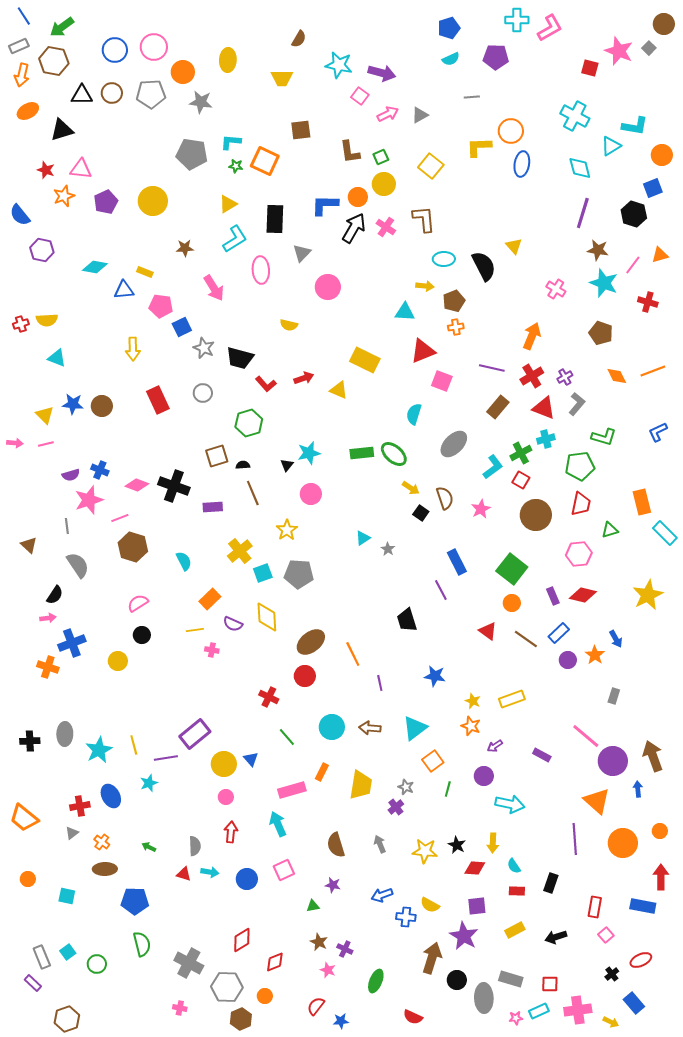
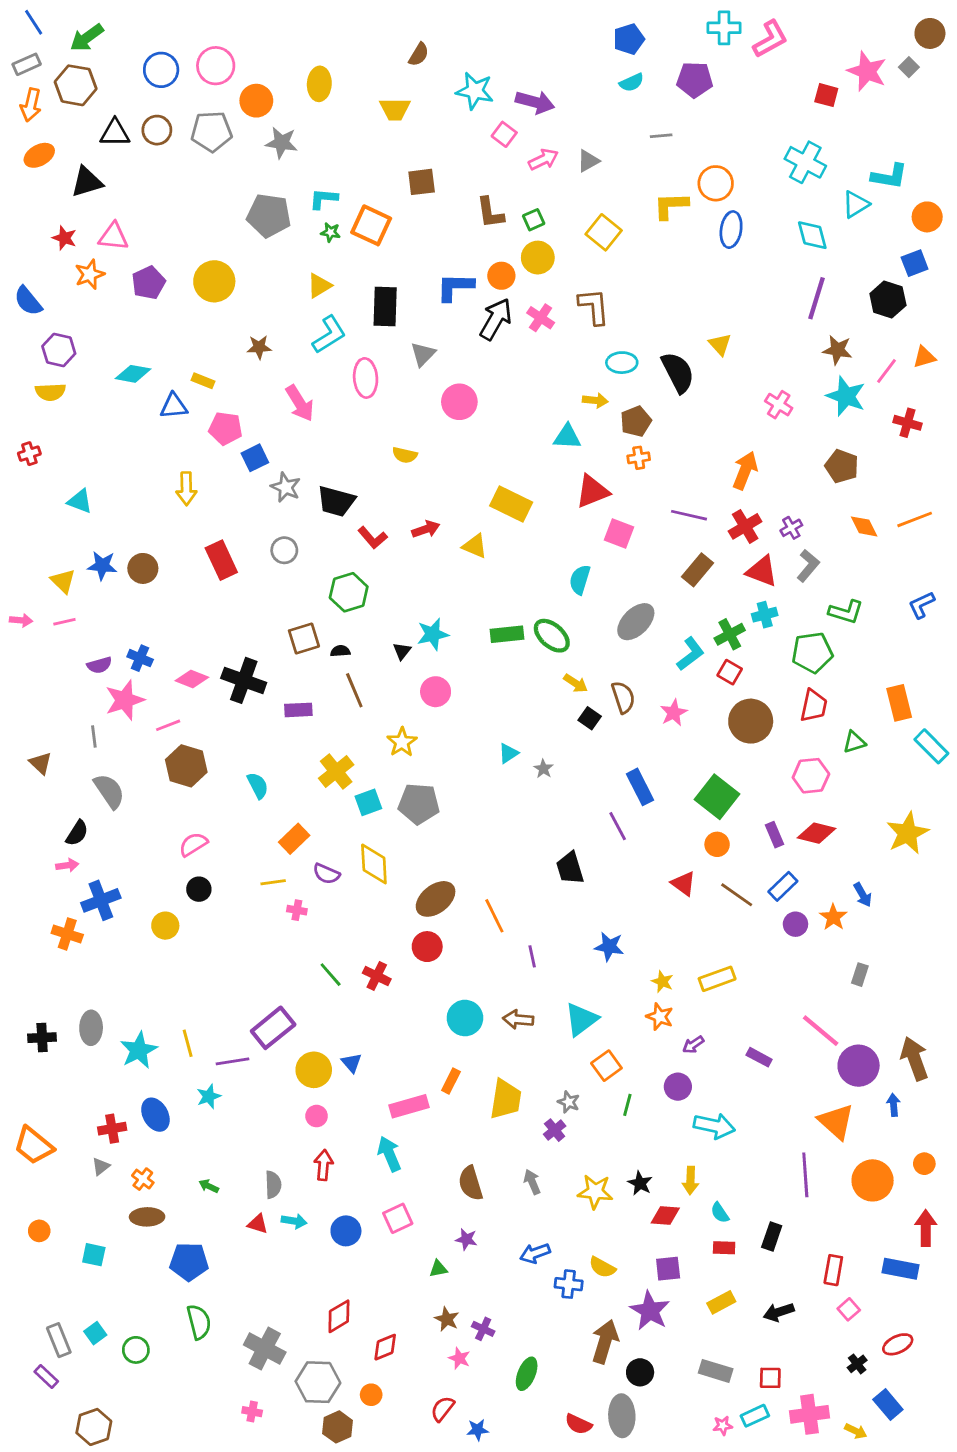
yellow semicircle: (47, 320) -> (50, 392), moved
green line: (287, 737) -> (331, 975), moved
gray ellipse: (484, 998) -> (622, 1416), moved

